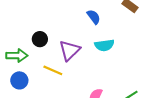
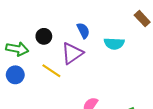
blue semicircle: (94, 17) -> (83, 31), moved
cyan semicircle: (104, 45) -> (114, 44), moved

